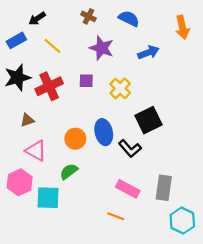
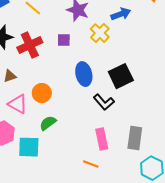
yellow cross: (120, 88) -> (100, 33), moved
blue ellipse: (104, 132) -> (84, 74), moved
orange circle: (75, 139) -> (42, 93), moved
pink rectangle: (128, 189) -> (102, 139), turned 50

